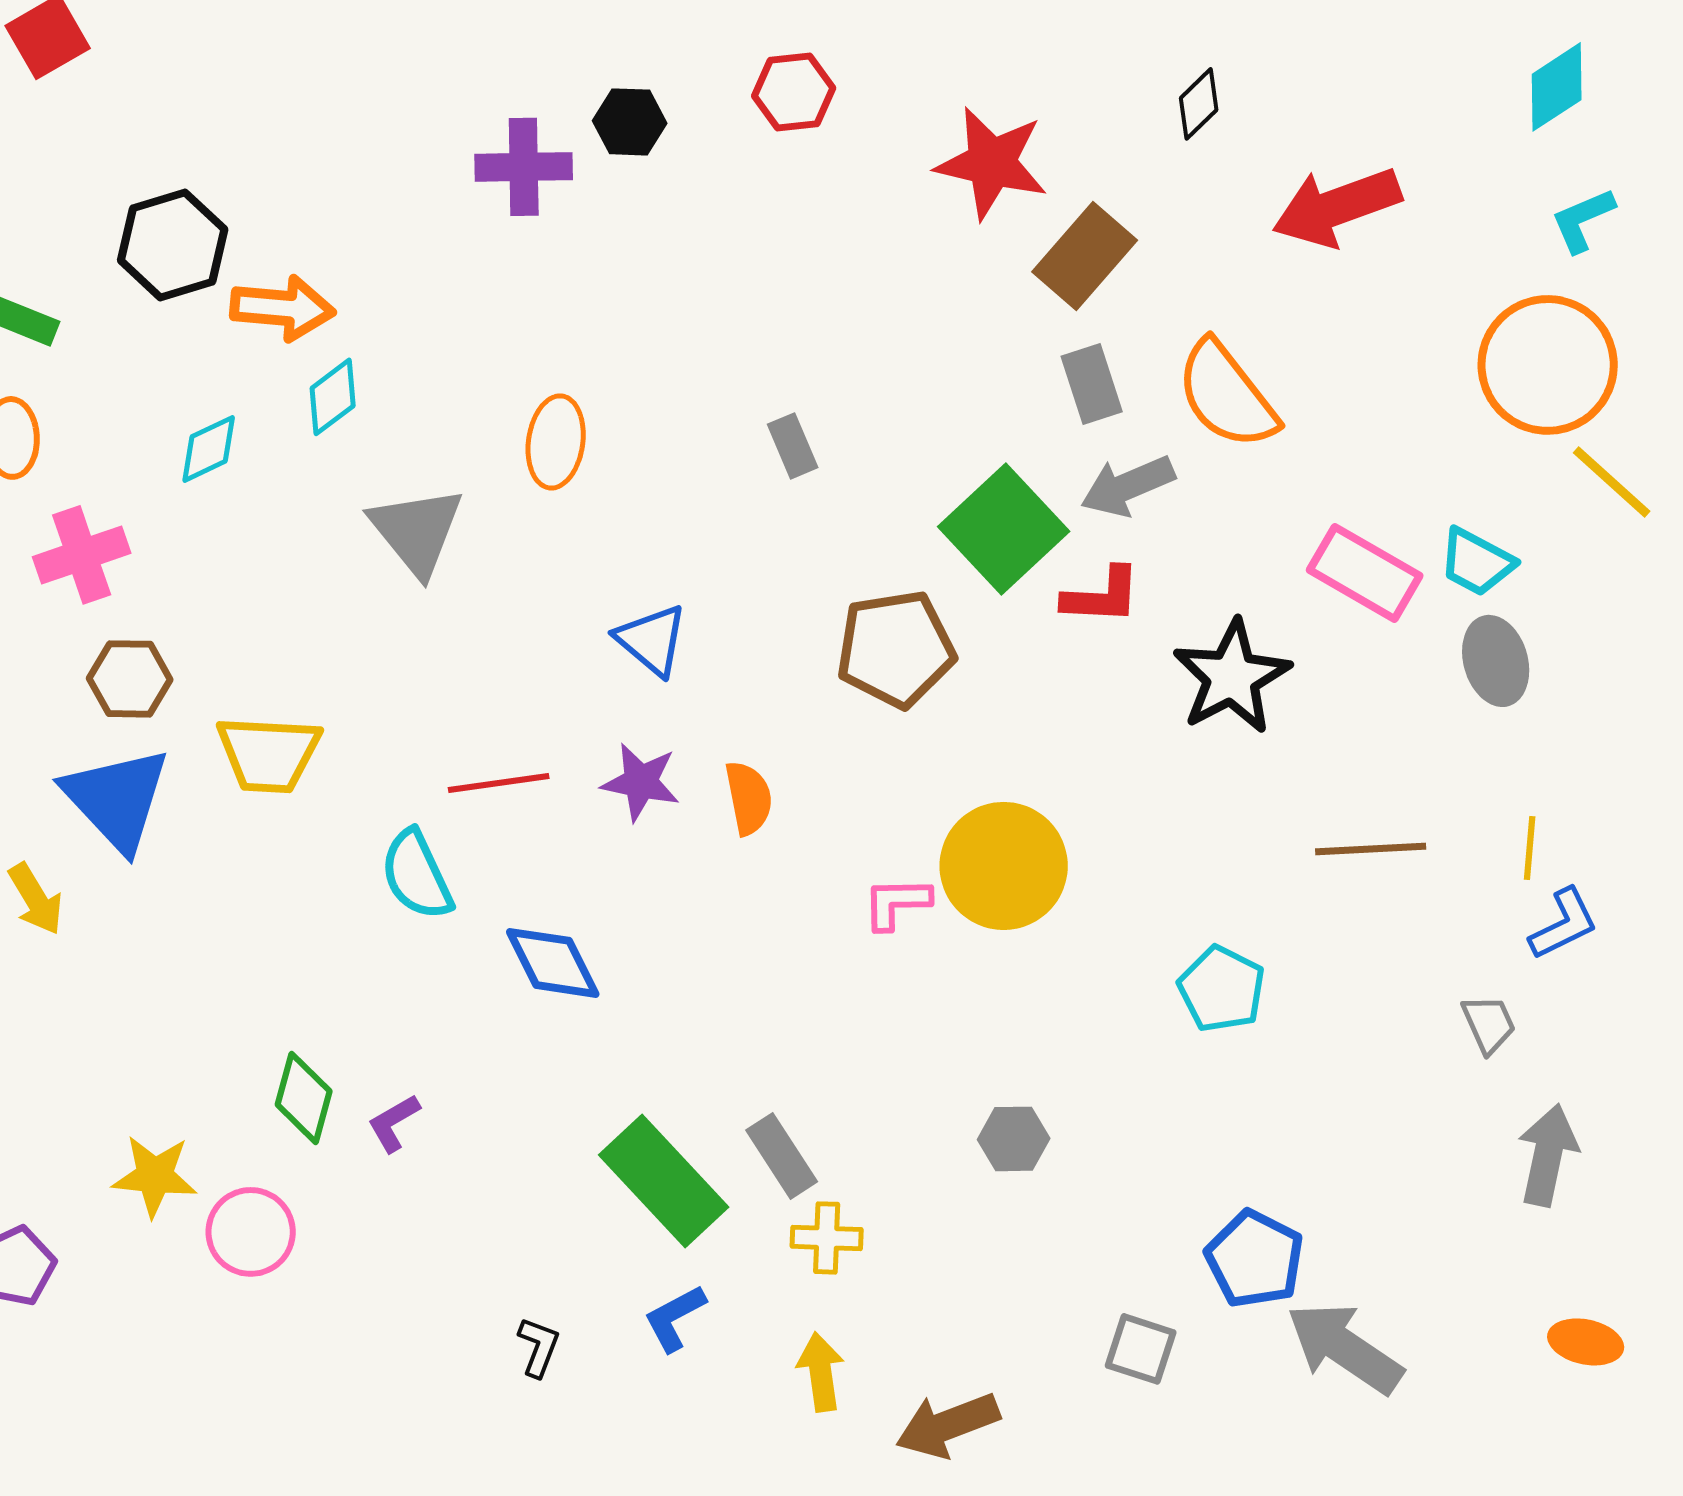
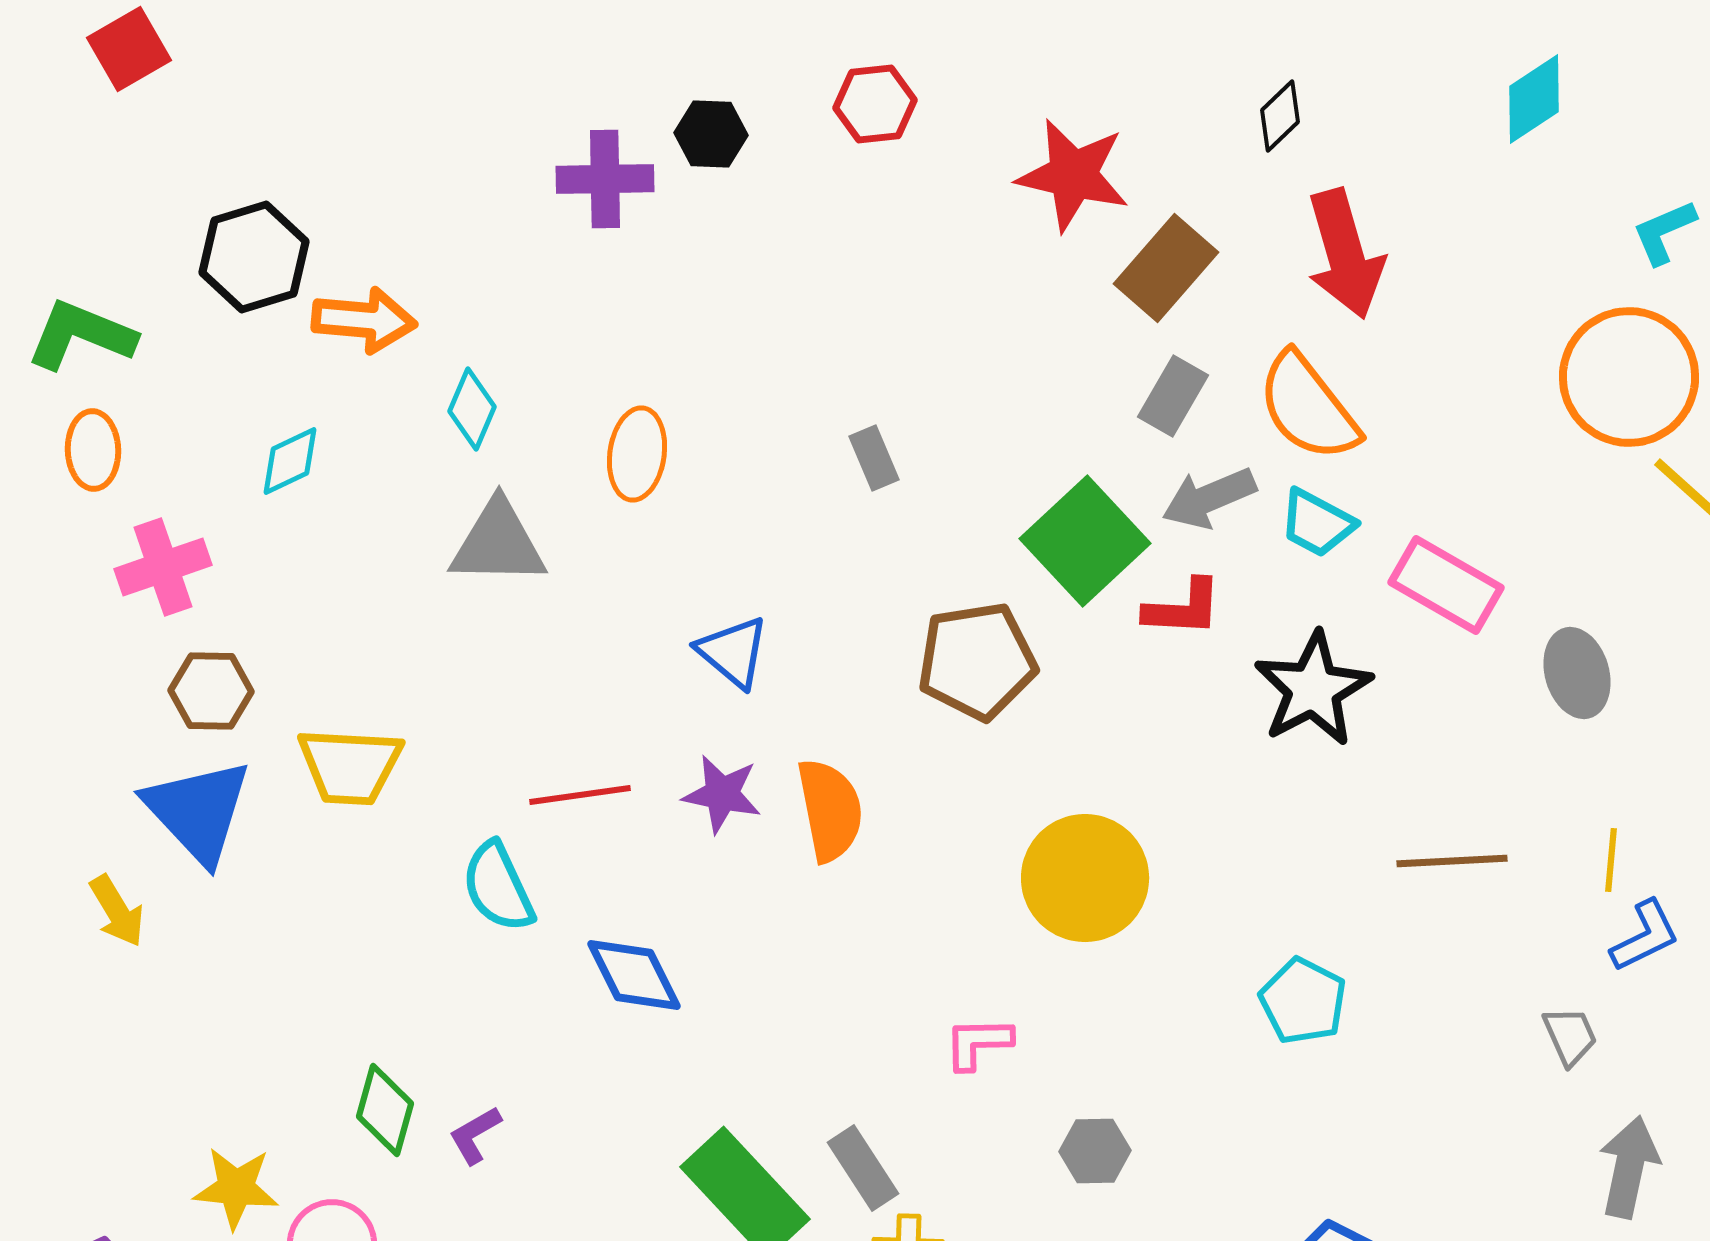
cyan diamond: (1557, 87) -> (1534, 99), moved
red arrow: (1337, 207) -> (1345, 254), moved, turned -86
gray rectangle: (1092, 384) -> (1173, 396), turned 48
cyan diamond: (333, 397) -> (472, 409), moved, turned -30
gray triangle: (417, 531) -> (498, 543), turned -50
cyan trapezoid: (1477, 562) -> (1317, 523), moved
orange semicircle: (749, 798) -> (830, 810), size x1.4
pink L-shape: (897, 903) -> (978, 1043), moved

